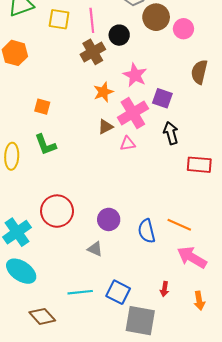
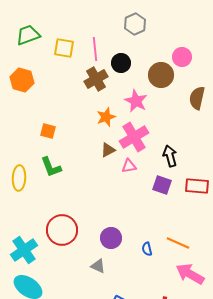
brown circle: (156, 17) -> (161, 75), moved
purple square: (162, 98) -> (162, 185), moved
blue semicircle: (147, 231) -> (147, 249), size x0.6

